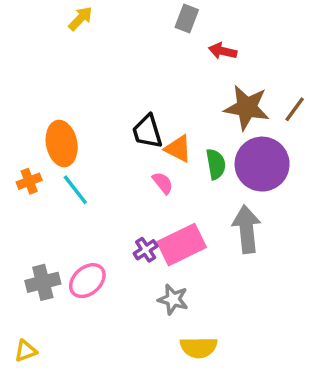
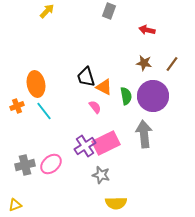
red arrow: (223, 51) -> (147, 30), moved
brown star: (247, 108) -> (144, 63), size x0.6
purple cross: (146, 250) -> (85, 146), size x1.5

